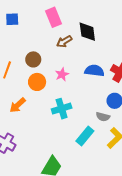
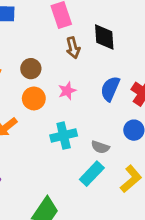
brown arrow: (64, 41) -> (73, 48), turned -77
blue semicircle: (94, 71) -> (110, 89), turned -78
gray semicircle: (103, 117) -> (100, 147), moved

